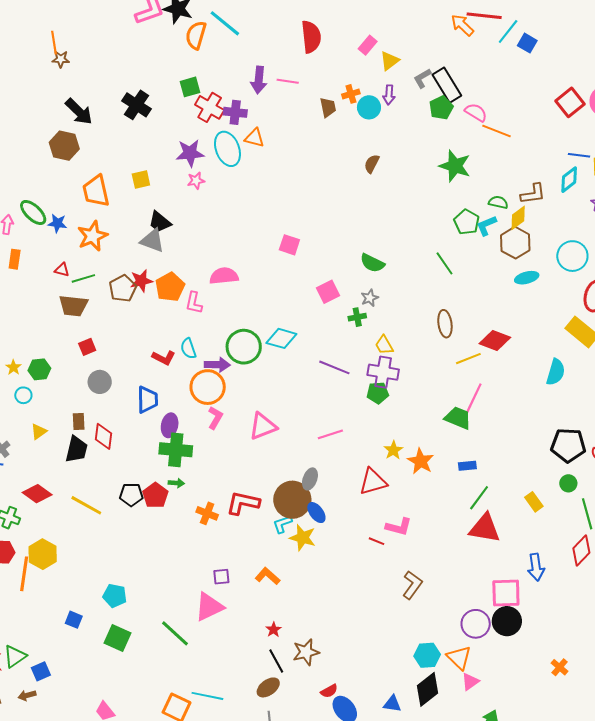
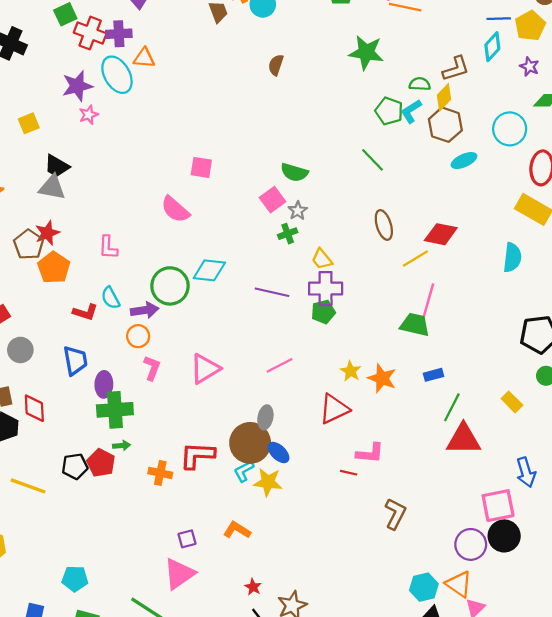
pink semicircle: (224, 276) -> (175, 209), moved, turned -124
orange pentagon: (170, 287) -> (54, 268), moved
pink square: (328, 292) -> (272, 200), moved
orange circle: (208, 387) -> (138, 336), size x0.6

